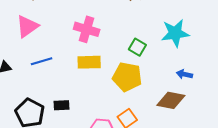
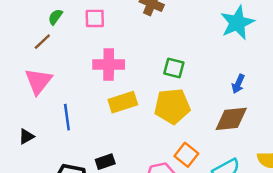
cyan star: (175, 33) -> (237, 23), moved
blue line: (42, 61) -> (67, 117), turned -65
blue arrow: (184, 74) -> (238, 84), turned -63

